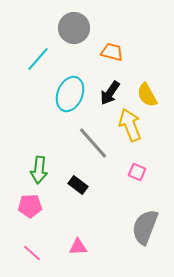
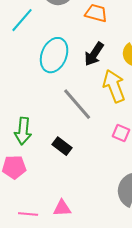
pink line: (32, 253) -> (28, 214), moved, turned -36

